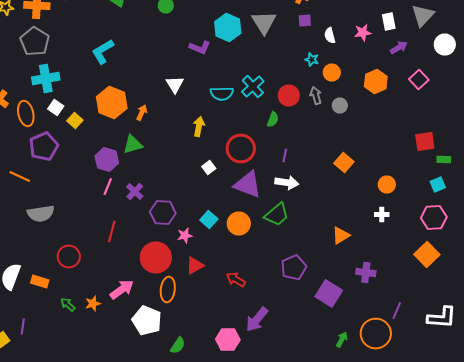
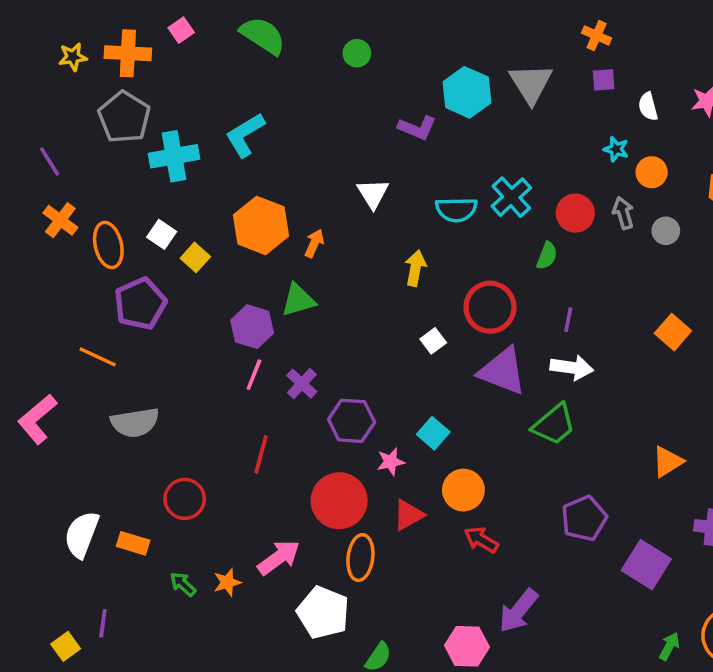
cyan cross: (46, 78) -> (174, 156), moved
orange circle: (239, 224) -> (463, 490), moved

